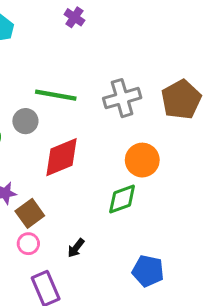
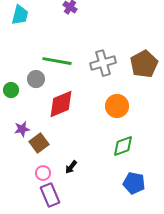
green diamond: (122, 199) -> (123, 146), moved
pink circle: (28, 244) -> (43, 173), moved
blue pentagon: (148, 271) -> (134, 183), moved

